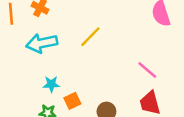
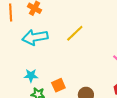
cyan star: (51, 84) -> (31, 76), moved

